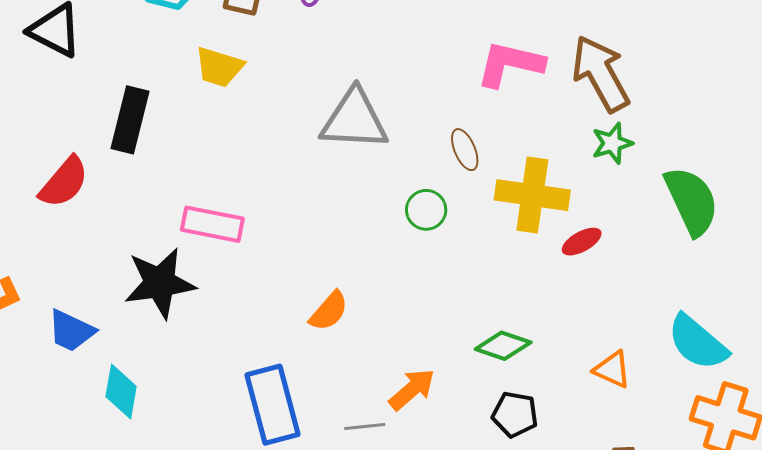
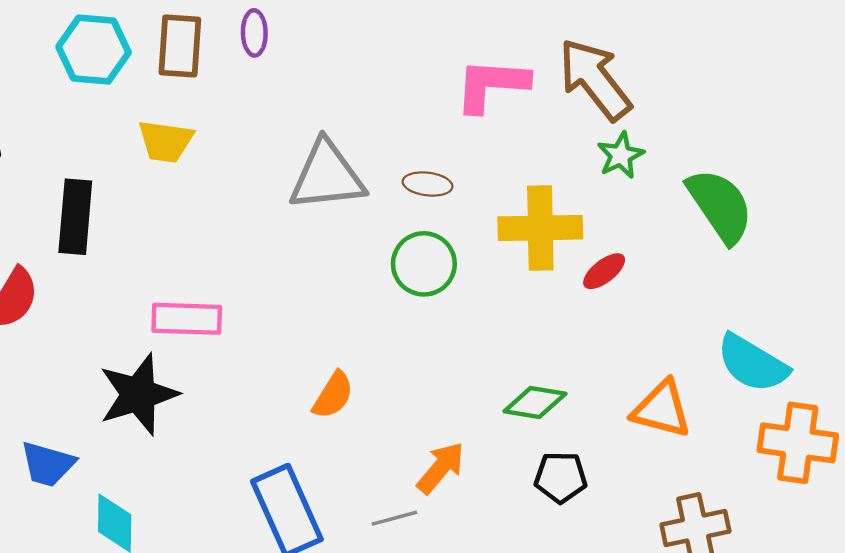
brown ellipse: (465, 150) -> (428, 184), moved, turned -51
green circle: (426, 210) -> (424, 264), size x1.4
orange triangle: (612, 370) -> (662, 409), size x1.4

